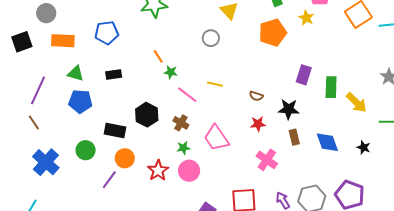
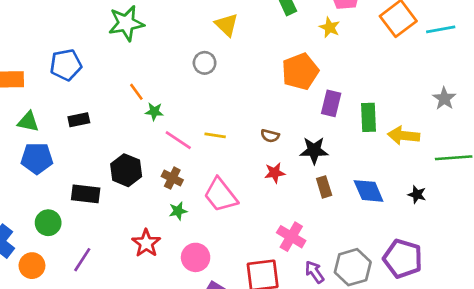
orange pentagon: (273, 33) -> (300, 72), moved
yellow line: (215, 84) -> (215, 135), moved
yellow arrow: (356, 103) -> (404, 136), turned 145
orange circle: (125, 158) -> (32, 266), moved
pink cross: (267, 160) -> (291, 237), moved
pink circle: (189, 171) -> (196, 257), moved

